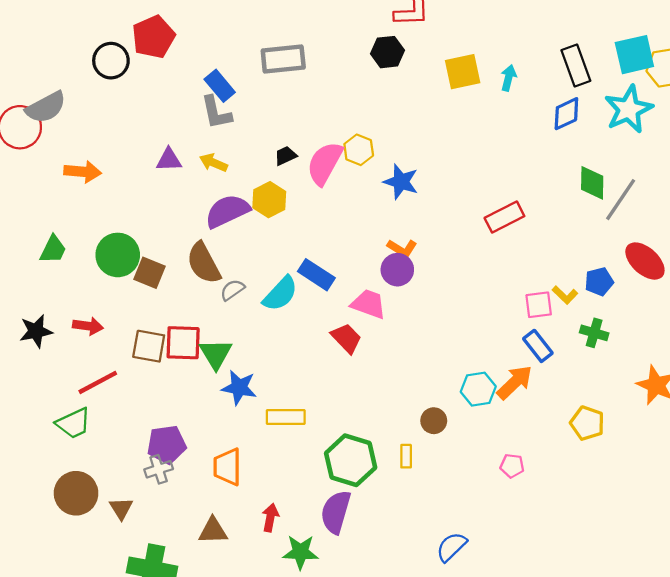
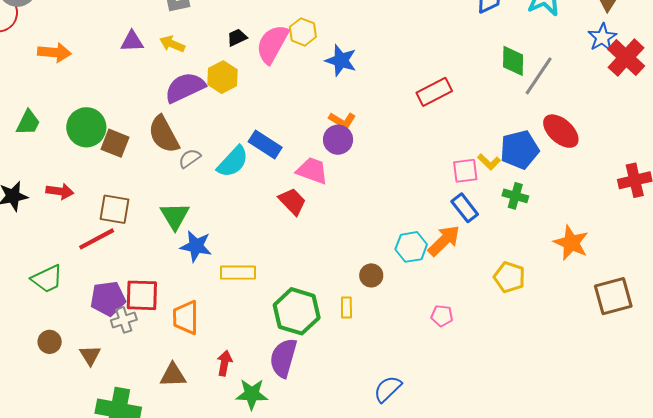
blue pentagon: (599, 282) -> (520, 150), size x1.5
red square: (183, 343) -> (142, 295), moved
red line: (98, 382) -> (97, 239), moved
purple pentagon: (167, 444) -> (108, 299), moved
brown circle: (76, 493) -> (50, 342), size x0.6

